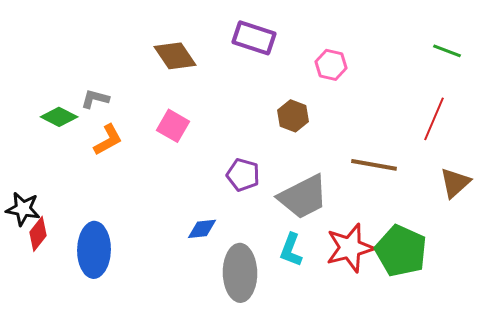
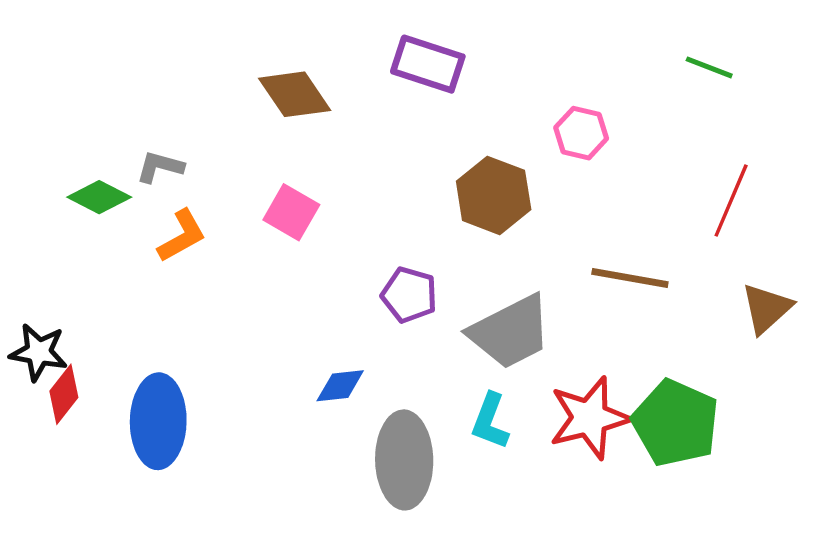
green line: (447, 51) -> (709, 67), moved
pink hexagon: (331, 65) -> (581, 133), moved
brown hexagon: (293, 116) -> (494, 195), size x1.4

